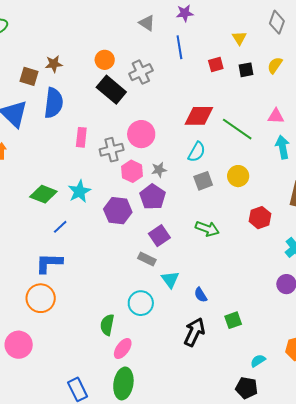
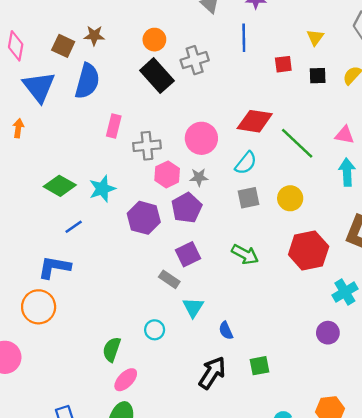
pink circle: (141, 134) -> (201, 138), moved
red hexagon: (260, 218) -> (309, 251), size x1.5
cyan circle: (141, 303) -> (155, 330), size x0.7

